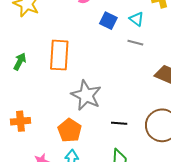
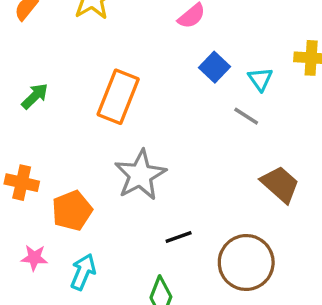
green arrow: (20, 61) -> (35, 96), moved
black line: (119, 123) -> (179, 237), turned -42
orange pentagon: (70, 130) -> (72, 211), moved

